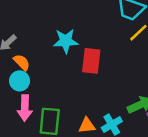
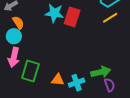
red rectangle: (91, 61) -> (72, 17), moved

